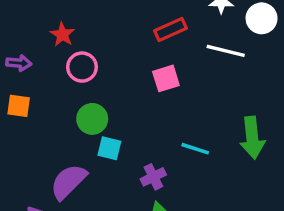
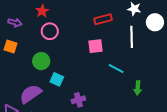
white line: (226, 51) -> (132, 37), turned 65
green circle: (92, 119) -> (41, 61), moved
green arrow: (252, 138) -> (138, 88), size x0.6
cyan line: (195, 149) -> (116, 69), moved

